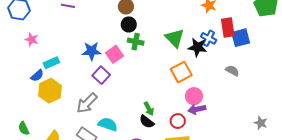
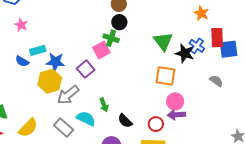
green cross: (136, 42) -> (111, 38), moved
blue star: (91, 51) -> (55, 62), moved
orange square: (181, 72) -> (165, 76), turned 30
blue semicircle: (37, 76) -> (22, 61), turned 64
yellow hexagon: (50, 91) -> (50, 81), moved
green arrow: (149, 109) -> (104, 105), moved

